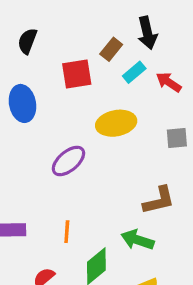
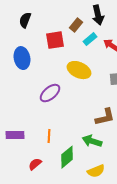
yellow ellipse: (116, 123) -> (79, 70), turned 35

